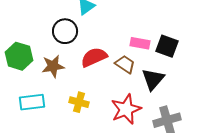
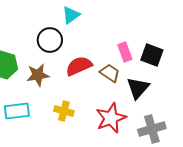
pink rectangle: (140, 43) -> (125, 52), turned 60

